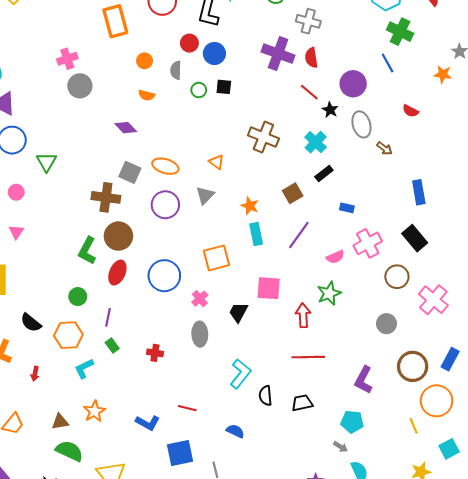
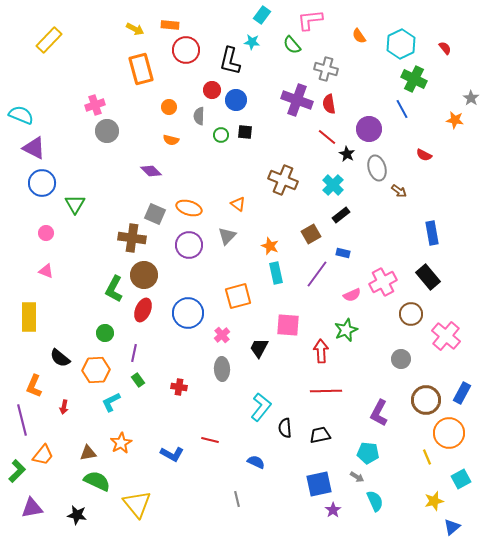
blue rectangle: (347, 208) -> (343, 253), moved
pink triangle: (16, 232) -> (46, 271), turned -42
blue square: (180, 453) -> (319, 484), moved

